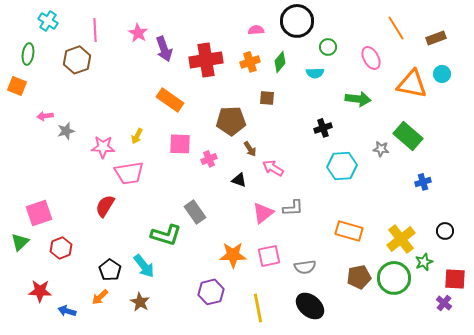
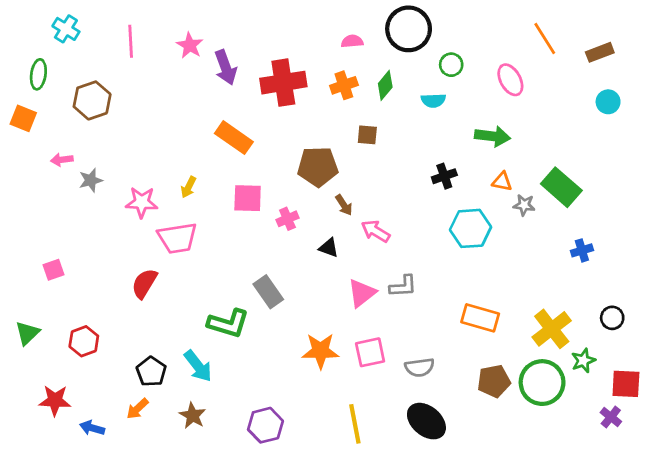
brown hexagon: (77, 60) -> (92, 100), moved
orange triangle: (412, 84) -> (502, 182), moved, size x0.5
pink square: (39, 213) -> (54, 270), moved, size x0.6
purple hexagon: (211, 292) -> (265, 425), moved

